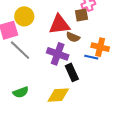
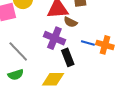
orange cross: (100, 47) -> (105, 45), moved
gray line: (20, 50) -> (18, 51), moved

